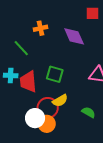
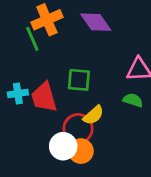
orange cross: (41, 28) -> (47, 20), size x1.5
green line: (21, 48) -> (32, 39), moved, turned 30
green semicircle: (88, 112) -> (133, 100), moved

